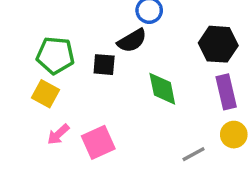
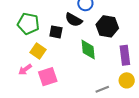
black semicircle: (132, 41) -> (74, 20), turned 54
black hexagon: (218, 44) -> (107, 26), moved
yellow square: (46, 94) -> (38, 51), moved

